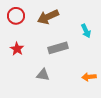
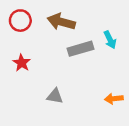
brown arrow: (48, 17) -> (61, 22), turned 40
gray rectangle: (58, 48) -> (81, 49), moved

